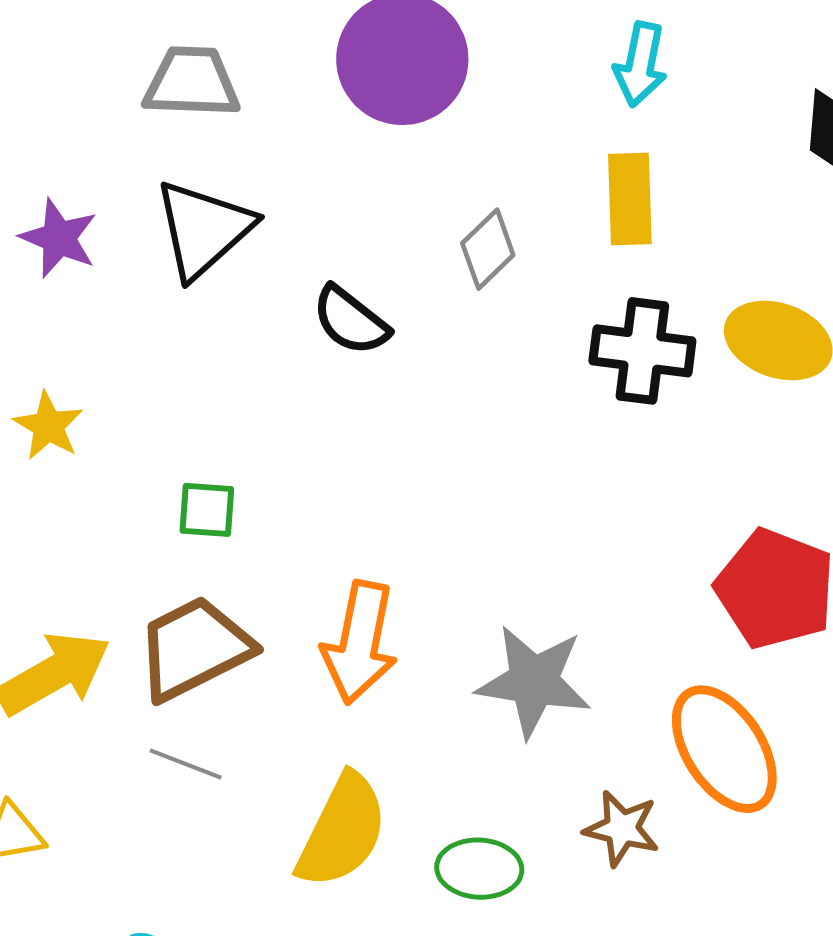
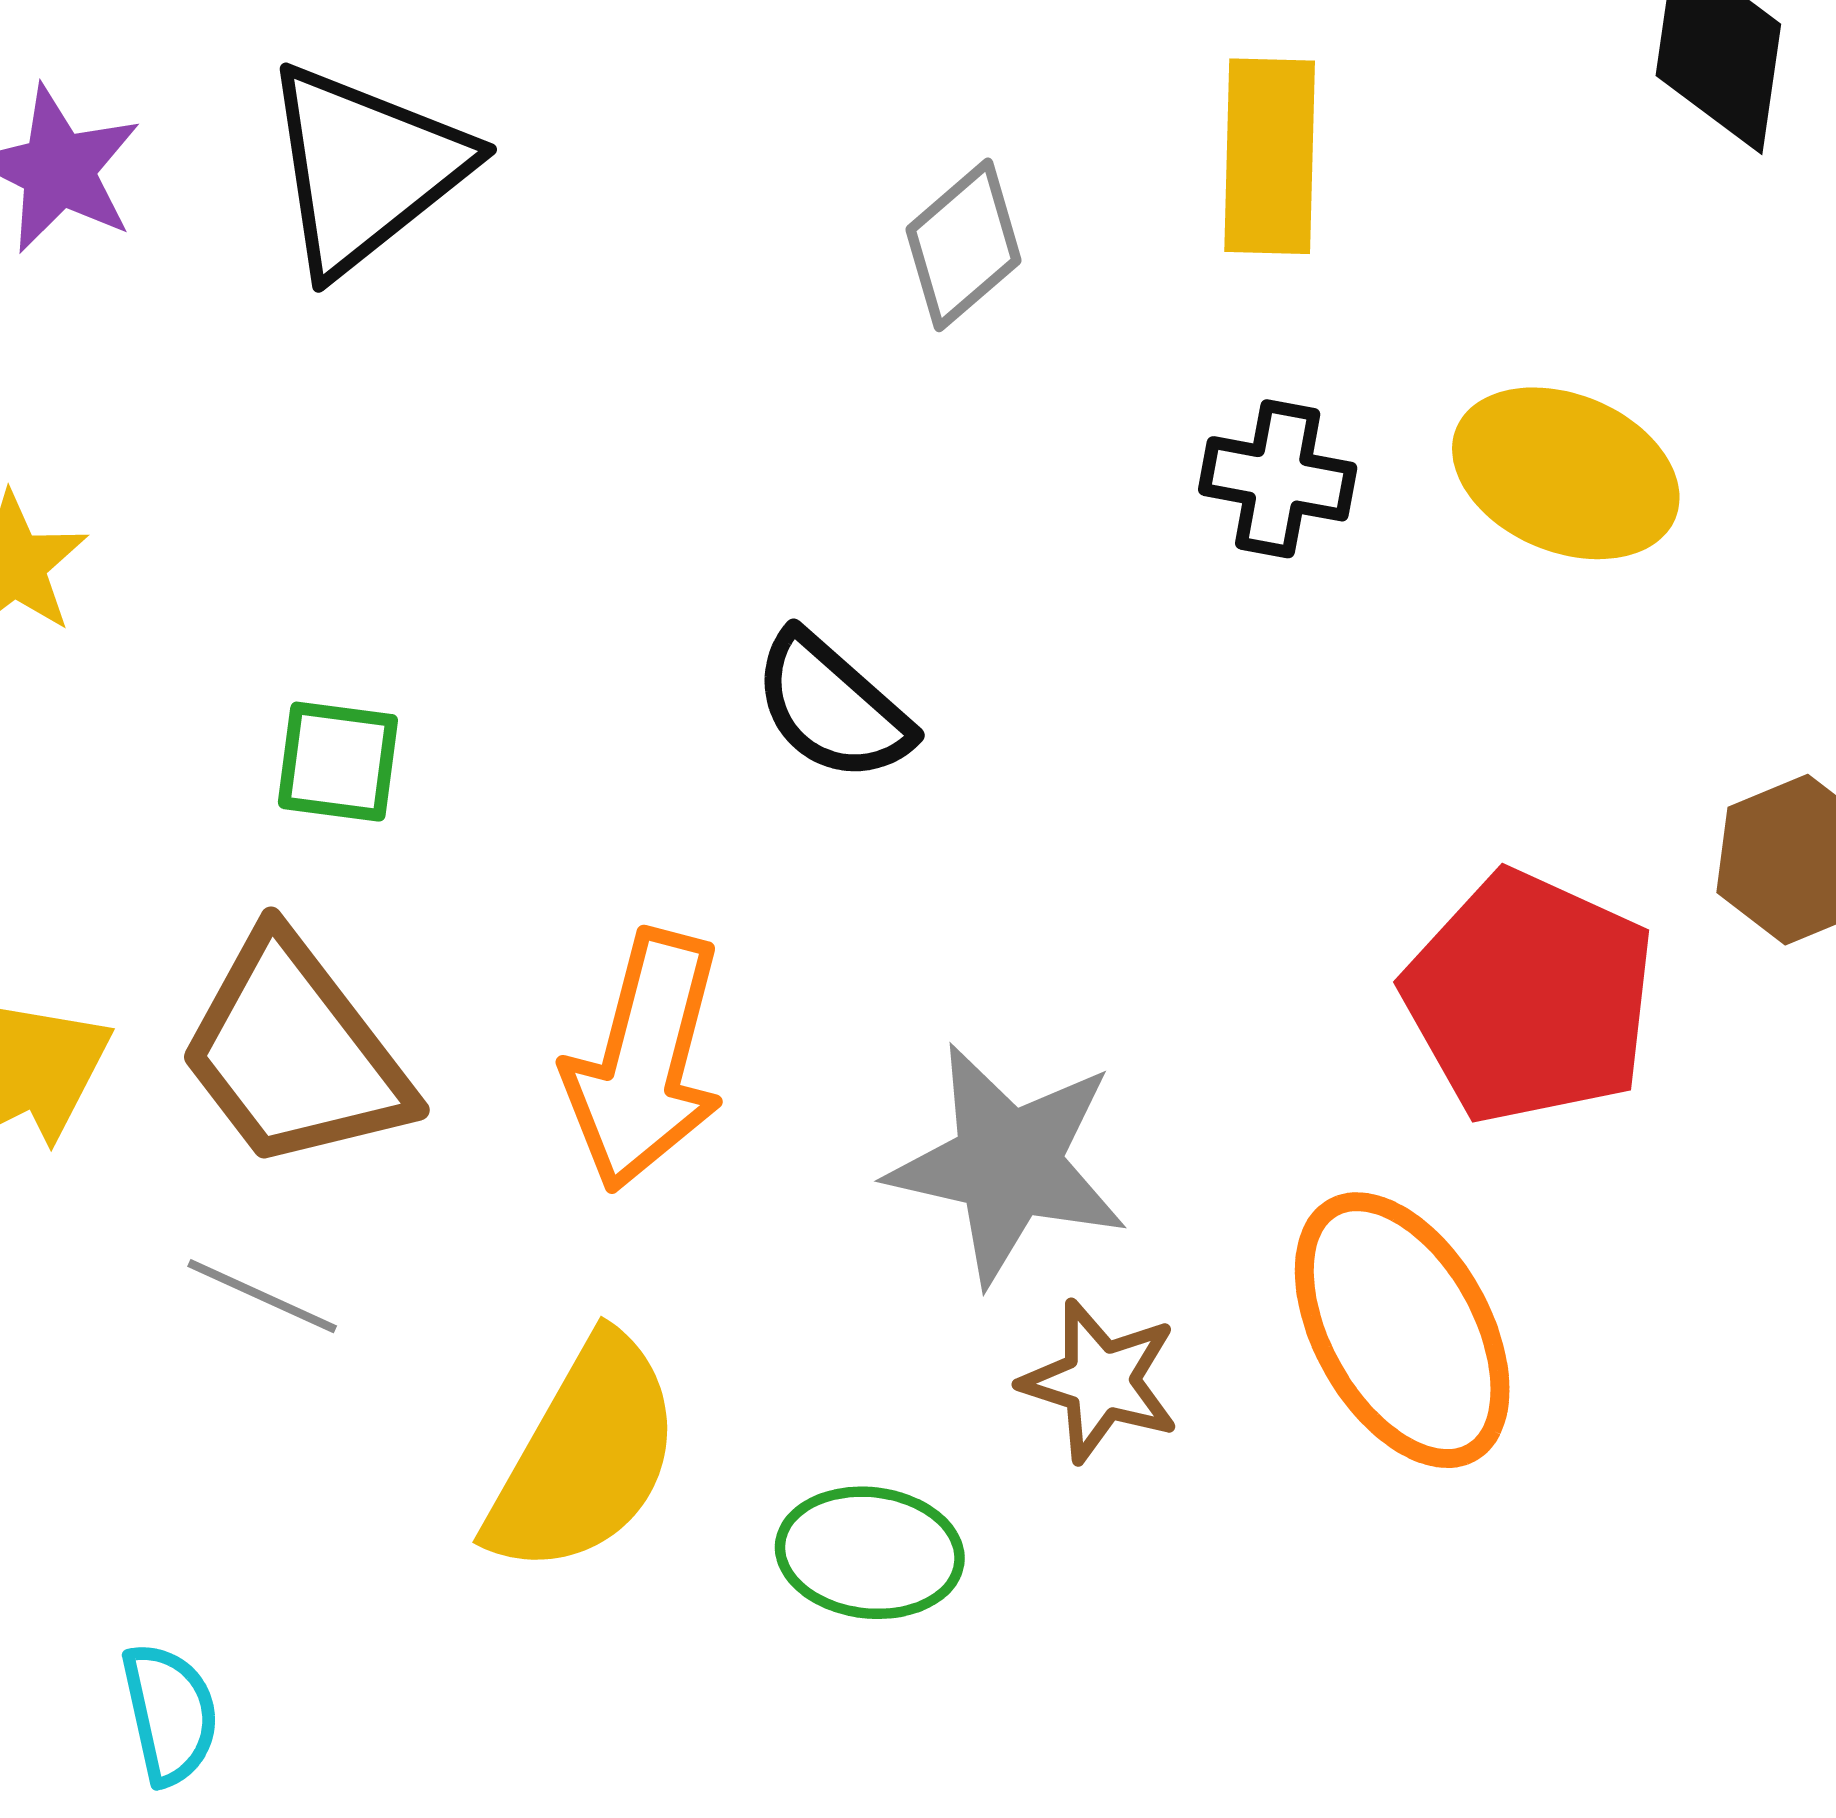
black semicircle: (351, 321) -> (832, 707), moved
black cross: (642, 351) -> (1278, 479), size x0.7
brown trapezoid: (194, 648) -> (294, 1053), turned -104
brown star: (622, 828) -> (1100, 1381), moved

